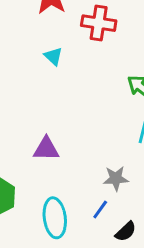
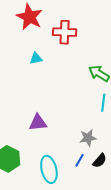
cyan triangle: (53, 56) -> (36, 58), turned -48
black semicircle: (126, 232) -> (100, 161), moved

